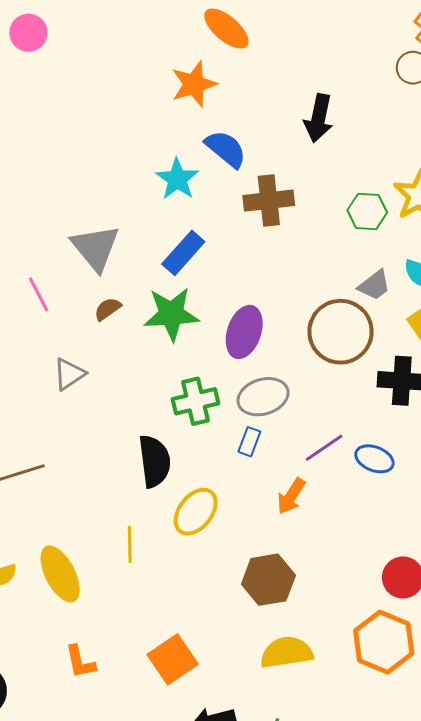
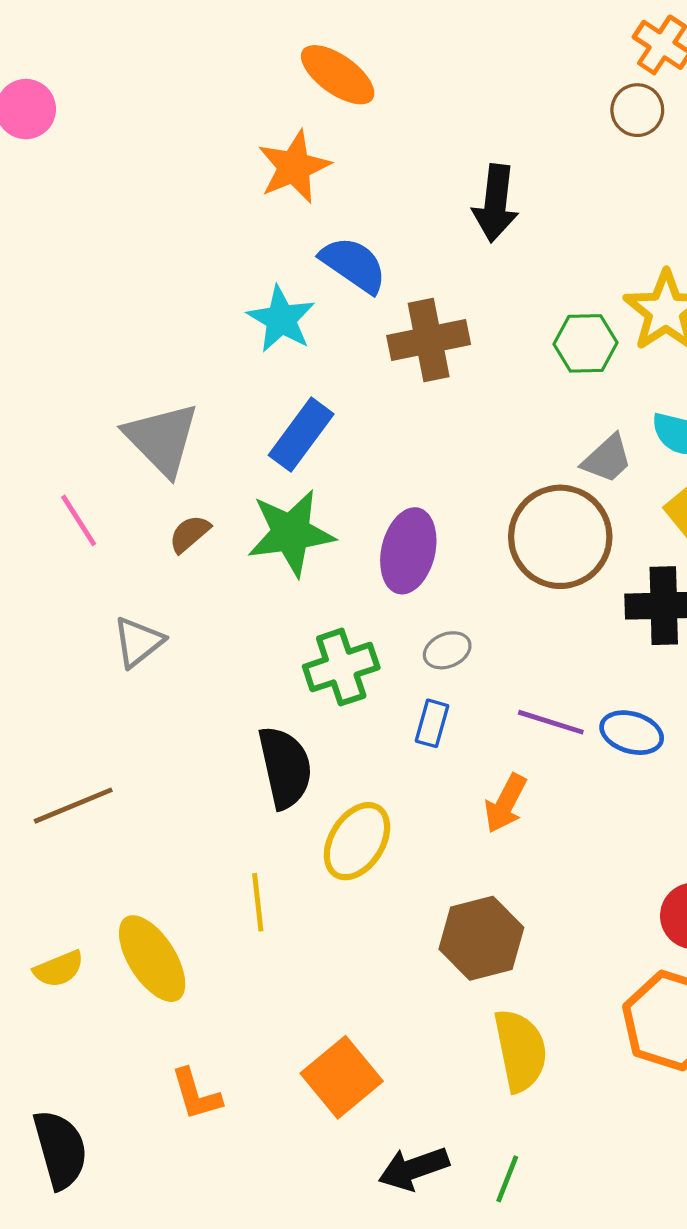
gray ellipse: (263, 397) -> (447, 650), size x0.6
purple line: (324, 448) -> (551, 722), turned 57
yellow semicircle: (287, 652) -> (520, 1050), turned 92

